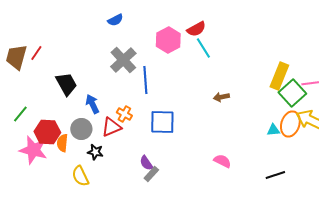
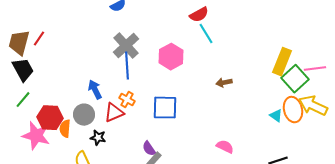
pink hexagon: (168, 40) -> (171, 57), moved
blue line: (145, 80) -> (127, 66), moved
black trapezoid: (66, 84) -> (23, 70), moved
orange ellipse: (290, 124) -> (293, 110), turned -30
cyan triangle: (273, 130) -> (276, 116), turned 40

